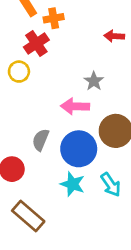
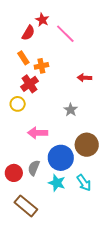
pink arrow: (75, 106) -> (38, 133), moved
gray semicircle: (41, 140) -> (34, 168), moved

